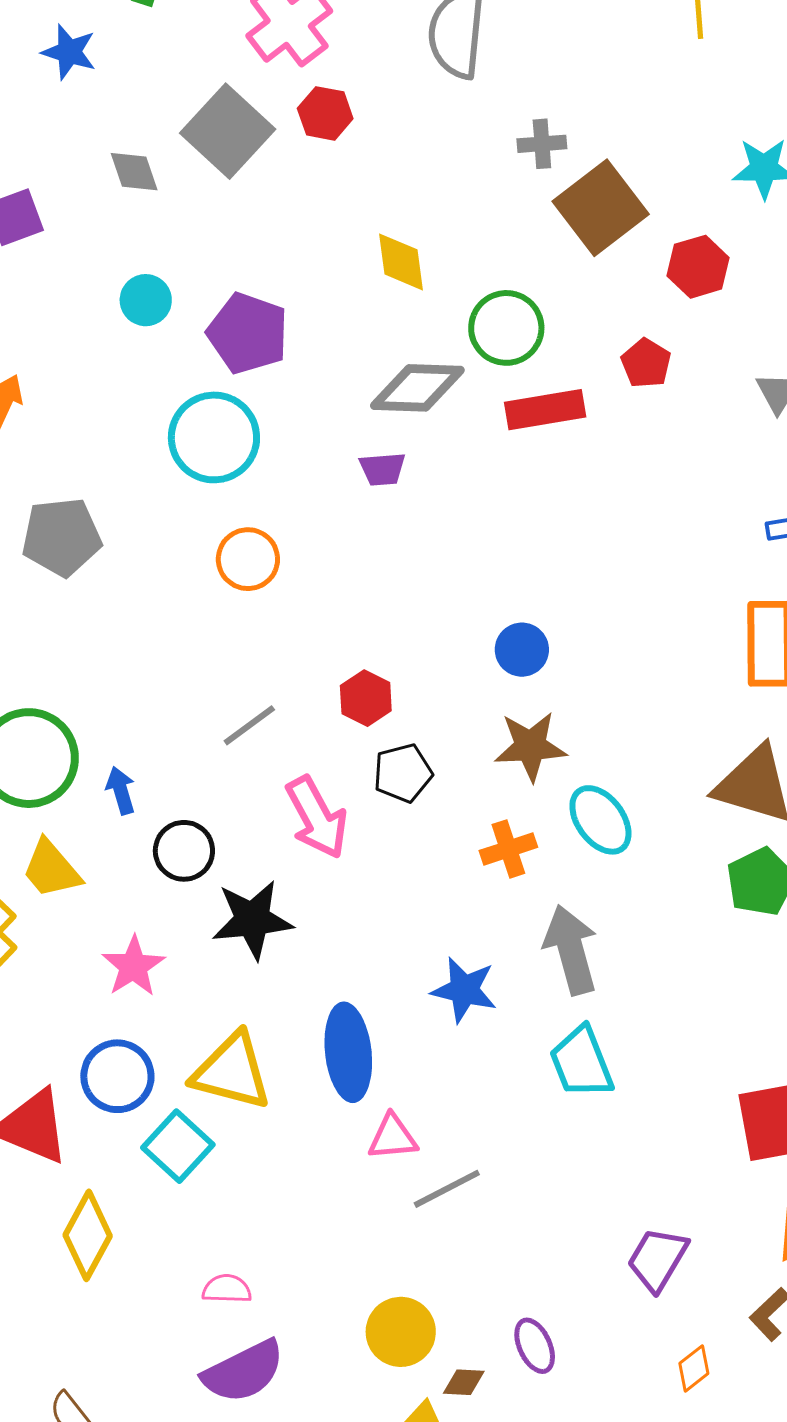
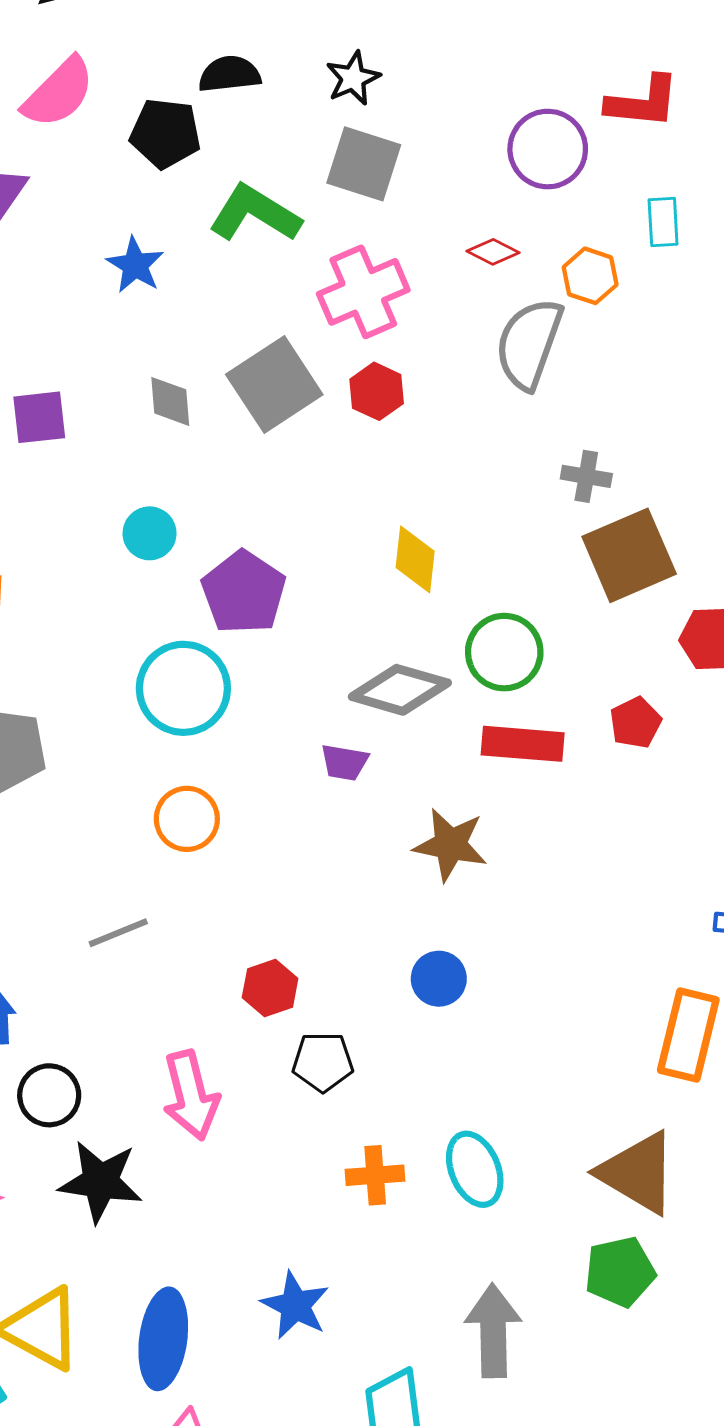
gray line: (249, 725) -> (118, 933), moved
brown star: (530, 746) -> (450, 845), moved
black pentagon: (403, 773) -> (323, 1062), moved
gray arrow: (571, 950) -> (493, 1331), moved

